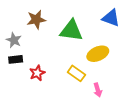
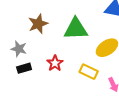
red star: (37, 73) -> (55, 63), moved

